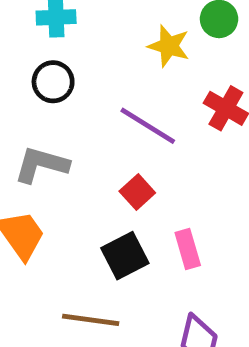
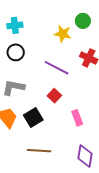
black square: (125, 256) -> (33, 118), moved

